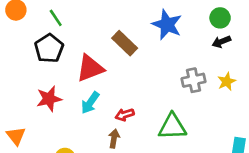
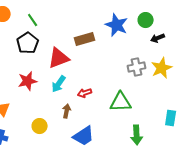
green circle: (220, 18) -> (146, 20), moved
brown rectangle: (125, 43) -> (85, 39), turned -60
yellow star: (227, 82) -> (162, 68), size x1.5
brown arrow: (114, 139) -> (67, 111), moved

